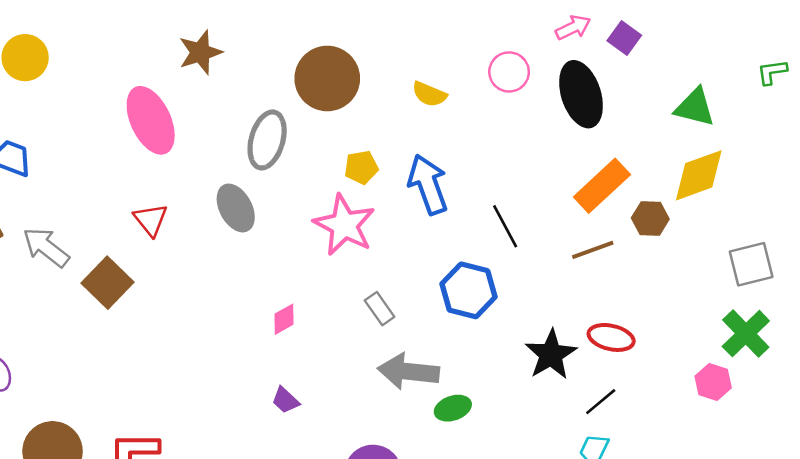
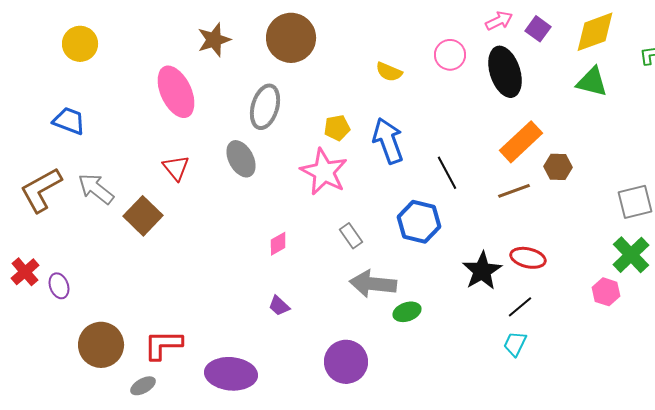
brown circle: (327, 78) -> (291, 38), moved
yellow diamond: (699, 175) -> (595, 32), moved

